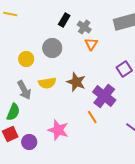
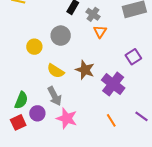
yellow semicircle: (47, 83) -> (56, 71), turned 42
gray arrow: (24, 90) -> (55, 96), moved
orange line: (92, 117) -> (111, 120), moved
purple circle: (29, 142) -> (37, 113), moved

